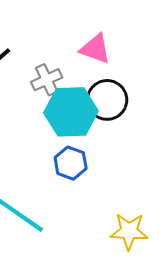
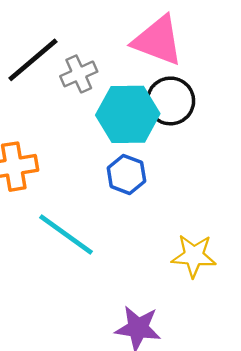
pink triangle: (95, 49) -> (158, 41), size x1.4
gray cross: (47, 80) -> (79, 74), moved

